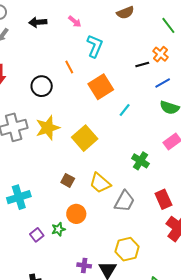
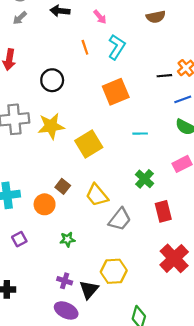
orange line: (69, 67) -> (85, 47), moved
cyan line: (125, 110) -> (140, 134), moved, turned 40
red rectangle: (163, 199) -> (163, 211), moved
orange circle: (76, 214) -> (45, 204), moved
green star: (58, 229) -> (67, 239), moved

